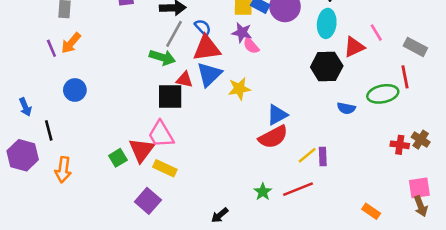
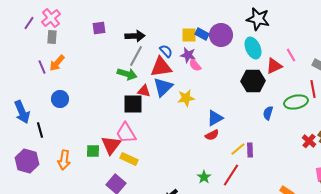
cyan ellipse: (327, 23) -> (253, 48), turned -30
blue semicircle: (203, 27) -> (166, 51), moved
blue arrow: (25, 107) -> (22, 112), size x1.6
blue semicircle: (346, 108) -> (268, 113), turned 96
red semicircle: (273, 137) -> (212, 135), size x0.6
red cross: (400, 145) -> (309, 141), turned 32
purple hexagon: (23, 155) -> (27, 161), moved
green square: (118, 158) -> (93, 151), turned 32
orange arrow: (63, 170) -> (64, 160), moved
red line: (298, 189) -> (231, 175), turned -35

